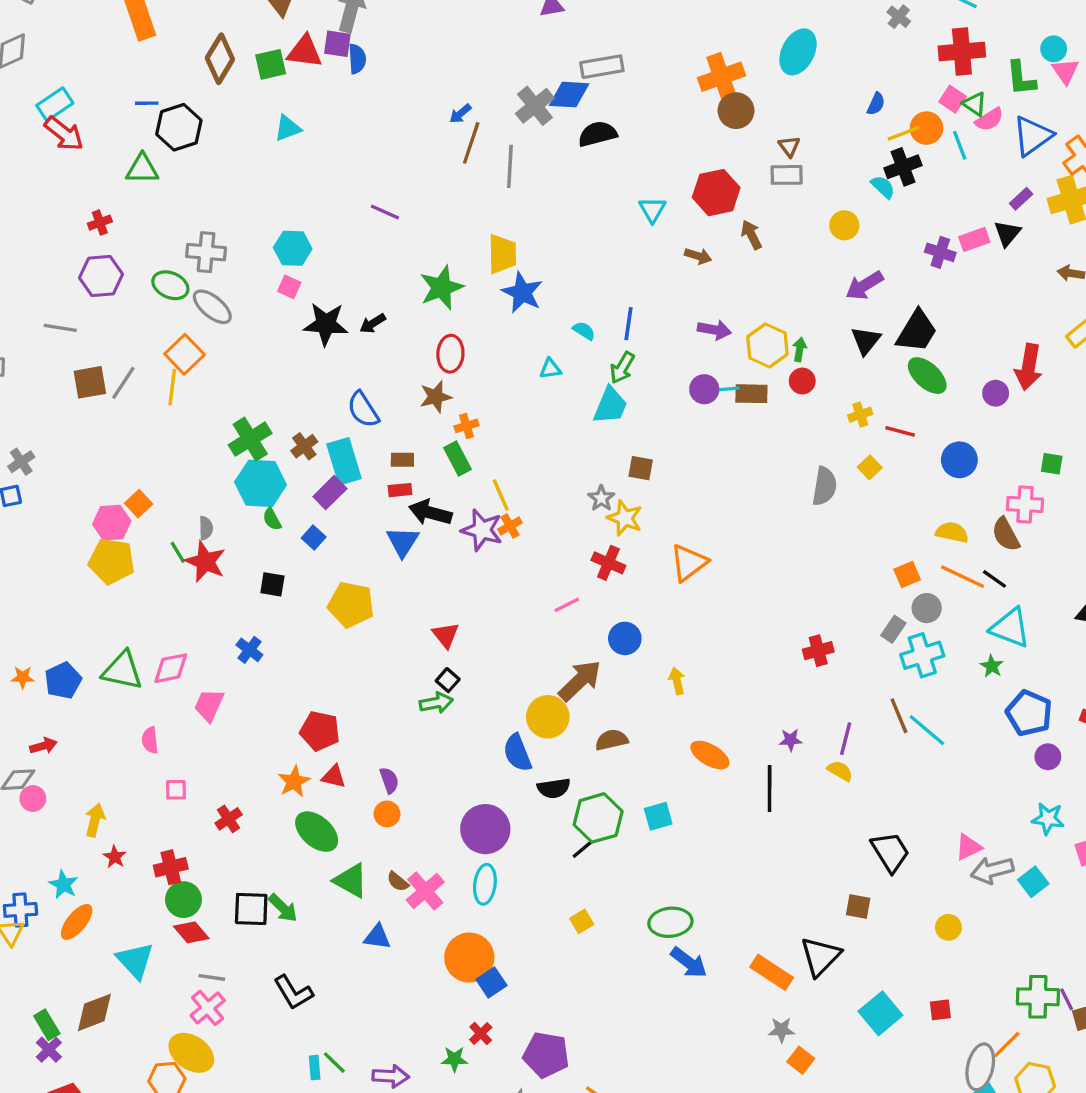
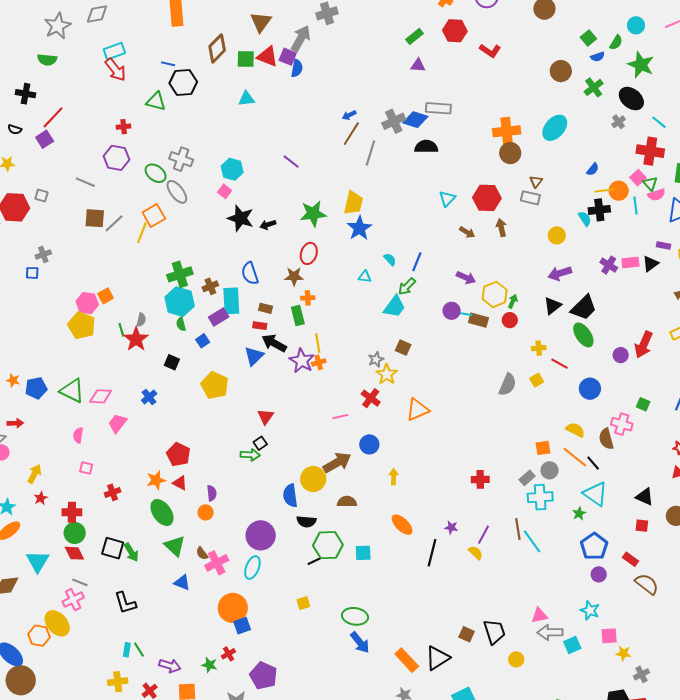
purple rectangle: (1021, 199) -> (664, 245), turned 40
black trapezoid: (890, 852) -> (494, 632), moved

